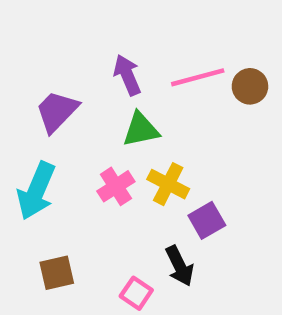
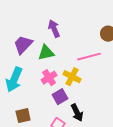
pink line: (198, 77) -> (89, 57), moved
green triangle: (141, 130) -> (46, 53), moved
purple square: (207, 220) -> (60, 97), moved

